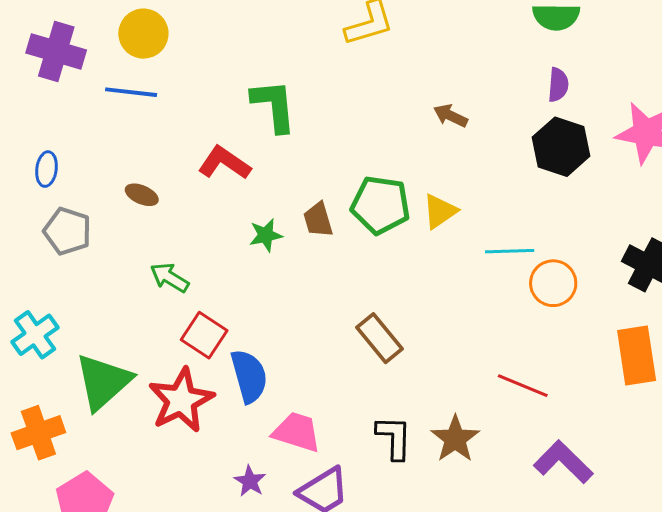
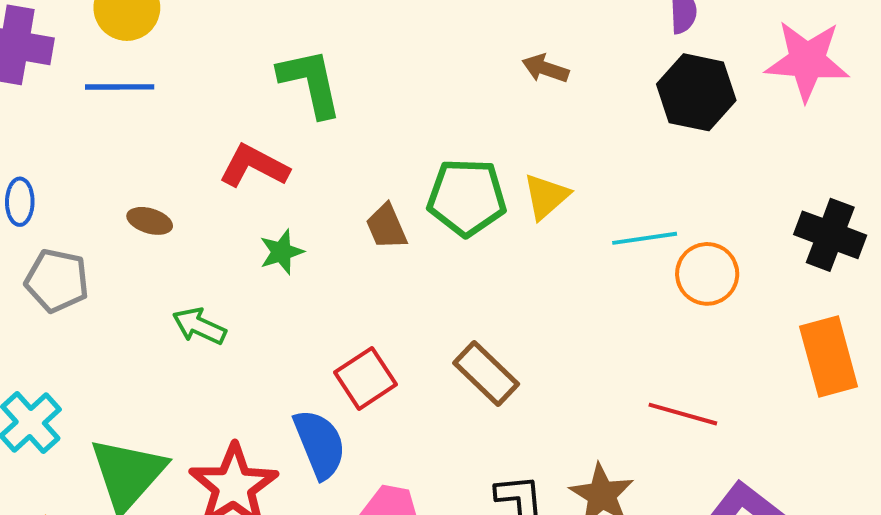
green star: (266, 235) -> (281, 252), moved
red square: (204, 335) -> (366, 378), moved, turned 30

